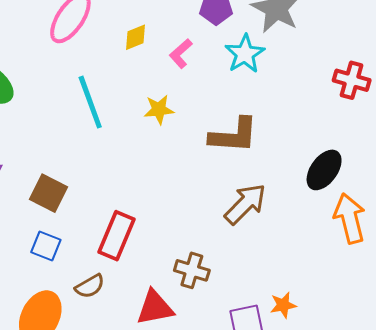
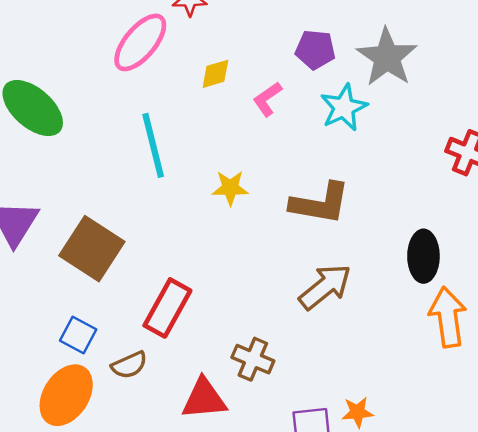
yellow star: (159, 110) -> (230, 188), moved
black ellipse: (324, 170) -> (423, 256), turned -42
brown square: (49, 193) -> (92, 249), size x1.4
blue square: (46, 246) -> (78, 335), moved

